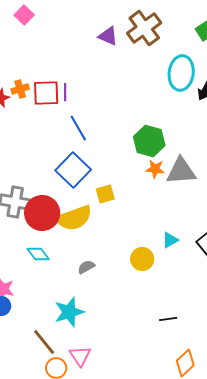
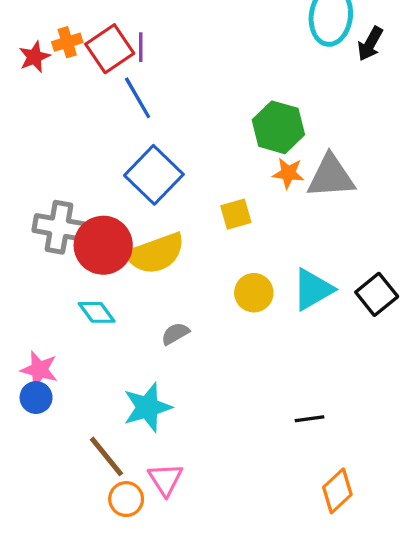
red square: (46, 93) -> (110, 49), turned -32
blue line: (78, 128) -> (138, 98), moved
yellow square: (105, 194) -> (236, 214), moved
cyan triangle: (170, 240) -> (313, 289), size x1.6
yellow circle: (142, 259) -> (254, 293), moved

